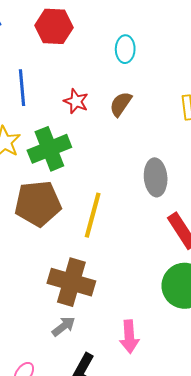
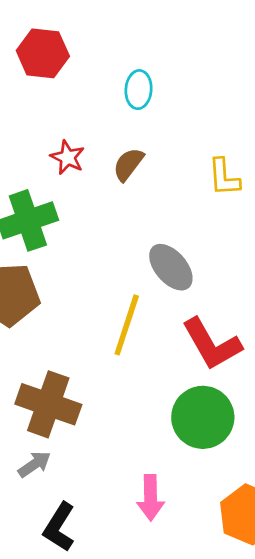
gray ellipse: (156, 177) -> (171, 267), turned -39
yellow line: (93, 215) -> (127, 325), moved
pink arrow: (129, 337) -> (151, 498), moved

